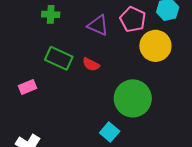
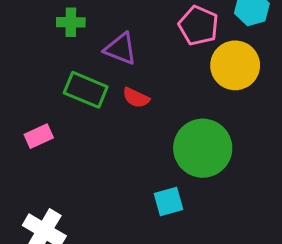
purple triangle: (98, 25) -> (121, 49), moved
cyan square: (110, 132) -> (169, 202), turned 36

